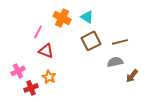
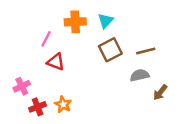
cyan triangle: (87, 17) -> (106, 21), turned 40
orange cross: (62, 18) -> (75, 22), turned -30
orange star: (49, 77) -> (63, 104), moved

